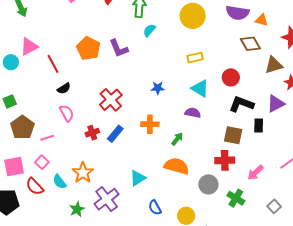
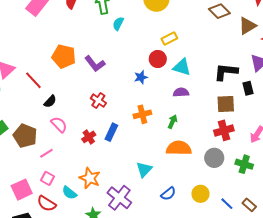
purple L-shape: (119, 48) -> (95, 64), moved
red circle: (231, 77) -> (158, 59), moved
red cross: (111, 100) -> (98, 101), size x0.7
brown pentagon: (22, 127) -> (25, 136), moved
blue semicircle: (155, 208) -> (168, 194), turned -84

